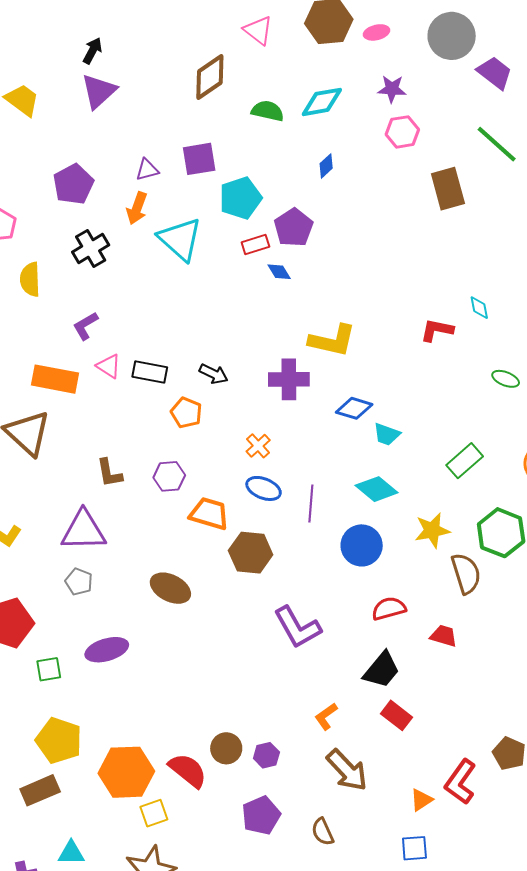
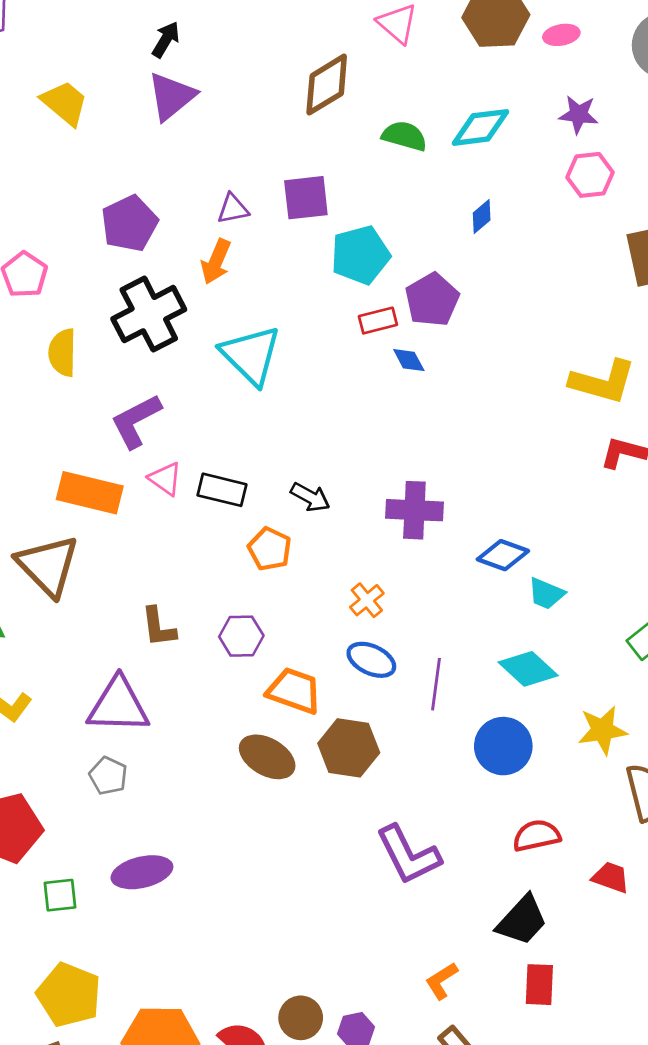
cyan triangle: (180, 239) -> (251, 355), moved
black cross: (91, 248) -> (149, 314), size x1.4
purple L-shape: (85, 326) -> (136, 421), size x1.4
yellow L-shape: (332, 341) -> (603, 382), moved
brown ellipse: (170, 588) -> (267, 757), moved
red rectangle: (396, 715) -> (539, 985), turned 52

